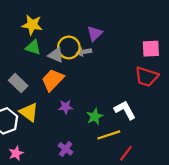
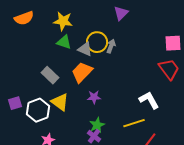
purple triangle: (95, 33) -> (121, 13), moved
gray arrow: (84, 52) -> (111, 46), turned 120
red trapezoid: (147, 77) -> (169, 69), turned -145
green star: (95, 117) -> (97, 125), moved

